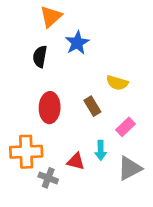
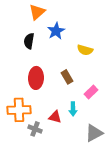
yellow semicircle: (117, 83) -> (85, 50), moved
gray triangle: (130, 168) -> (94, 133), moved

